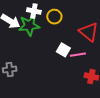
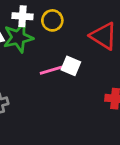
pink line: (78, 55) -> (51, 70), moved

